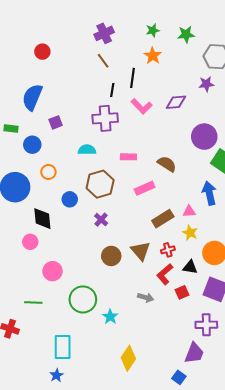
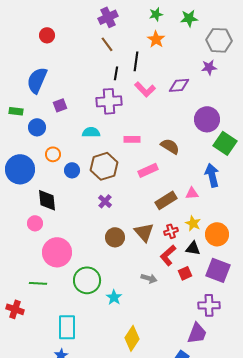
blue circle: (70, 199) -> (72, 170), moved
yellow star: (190, 233) -> (193, 223), moved
pink circle: (53, 271) -> (57, 252), size x1.5

